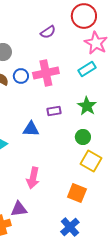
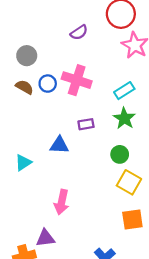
cyan rectangle: (87, 69) -> (124, 91), moved
pink cross: (46, 73) -> (77, 80), turned 30
orange square: (77, 193) -> (132, 219), moved, turned -30

